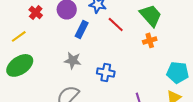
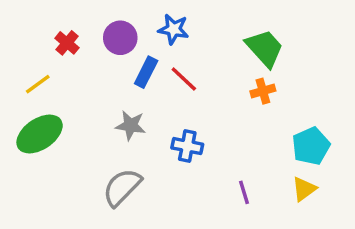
red line: (116, 24) -> (184, 79), moved
cyan pentagon: (178, 72) -> (311, 146), turned -30

